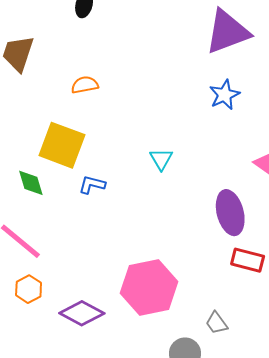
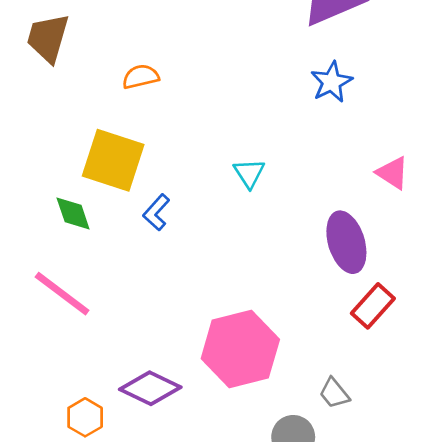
blue L-shape: (92, 185) -> (156, 212), turned -60
red rectangle: (248, 260) -> (373, 306), turned -60
orange hexagon: (29, 289) -> (85, 417), moved

